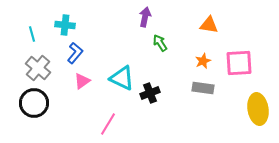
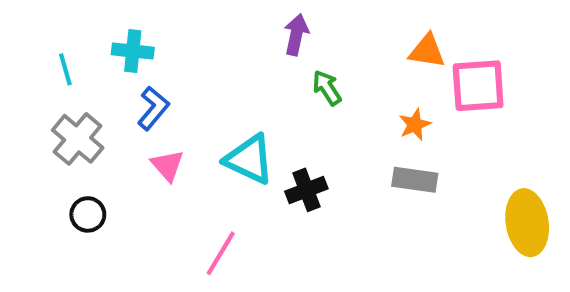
pink square: (239, 63) -> (478, 86), moved
pink triangle: (82, 81) -> (168, 165), turned -36
black circle: (34, 103) -> (88, 214), moved, size x0.6

